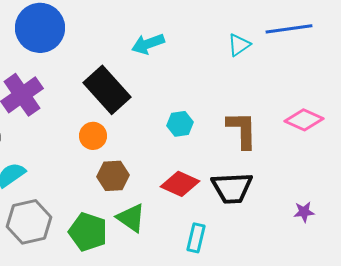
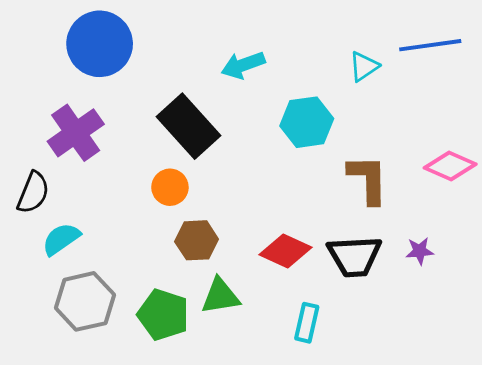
cyan hexagon: (180, 124) -> (307, 122), moved, size x1.5
purple star: (304, 212) -> (420, 251), moved
green triangle: (131, 218) -> (220, 296), turned -44

